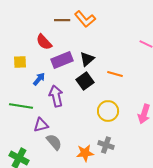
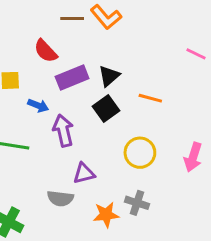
blue arrow: (39, 79) -> (38, 106), turned 72
purple triangle: (41, 125) -> (84, 173), moved
gray semicircle: (54, 142) -> (60, 198), turned 138

